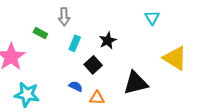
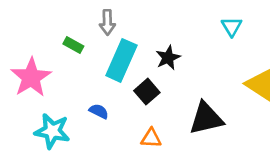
cyan rectangle: (75, 43) -> (121, 60), size x1.8
blue semicircle: (76, 86) -> (99, 111), moved

